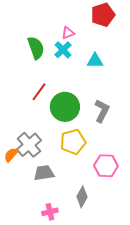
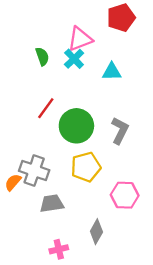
pink triangle: (68, 33) -> (80, 39), size x1.6
green semicircle: (36, 48) -> (42, 56), size x0.7
gray cross: (29, 145) -> (34, 171), turned -30

